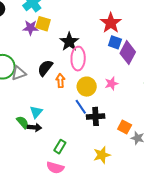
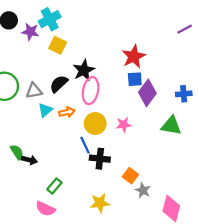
purple star: (31, 28) -> (30, 32), moved
blue square: (115, 42) -> (135, 79), turned -32
black semicircle: (45, 68) -> (59, 84), moved
gray triangle: (19, 73) -> (34, 91), moved
orange arrow: (60, 81) -> (67, 112), turned 72
cyan triangle: (36, 112) -> (45, 110), moved

